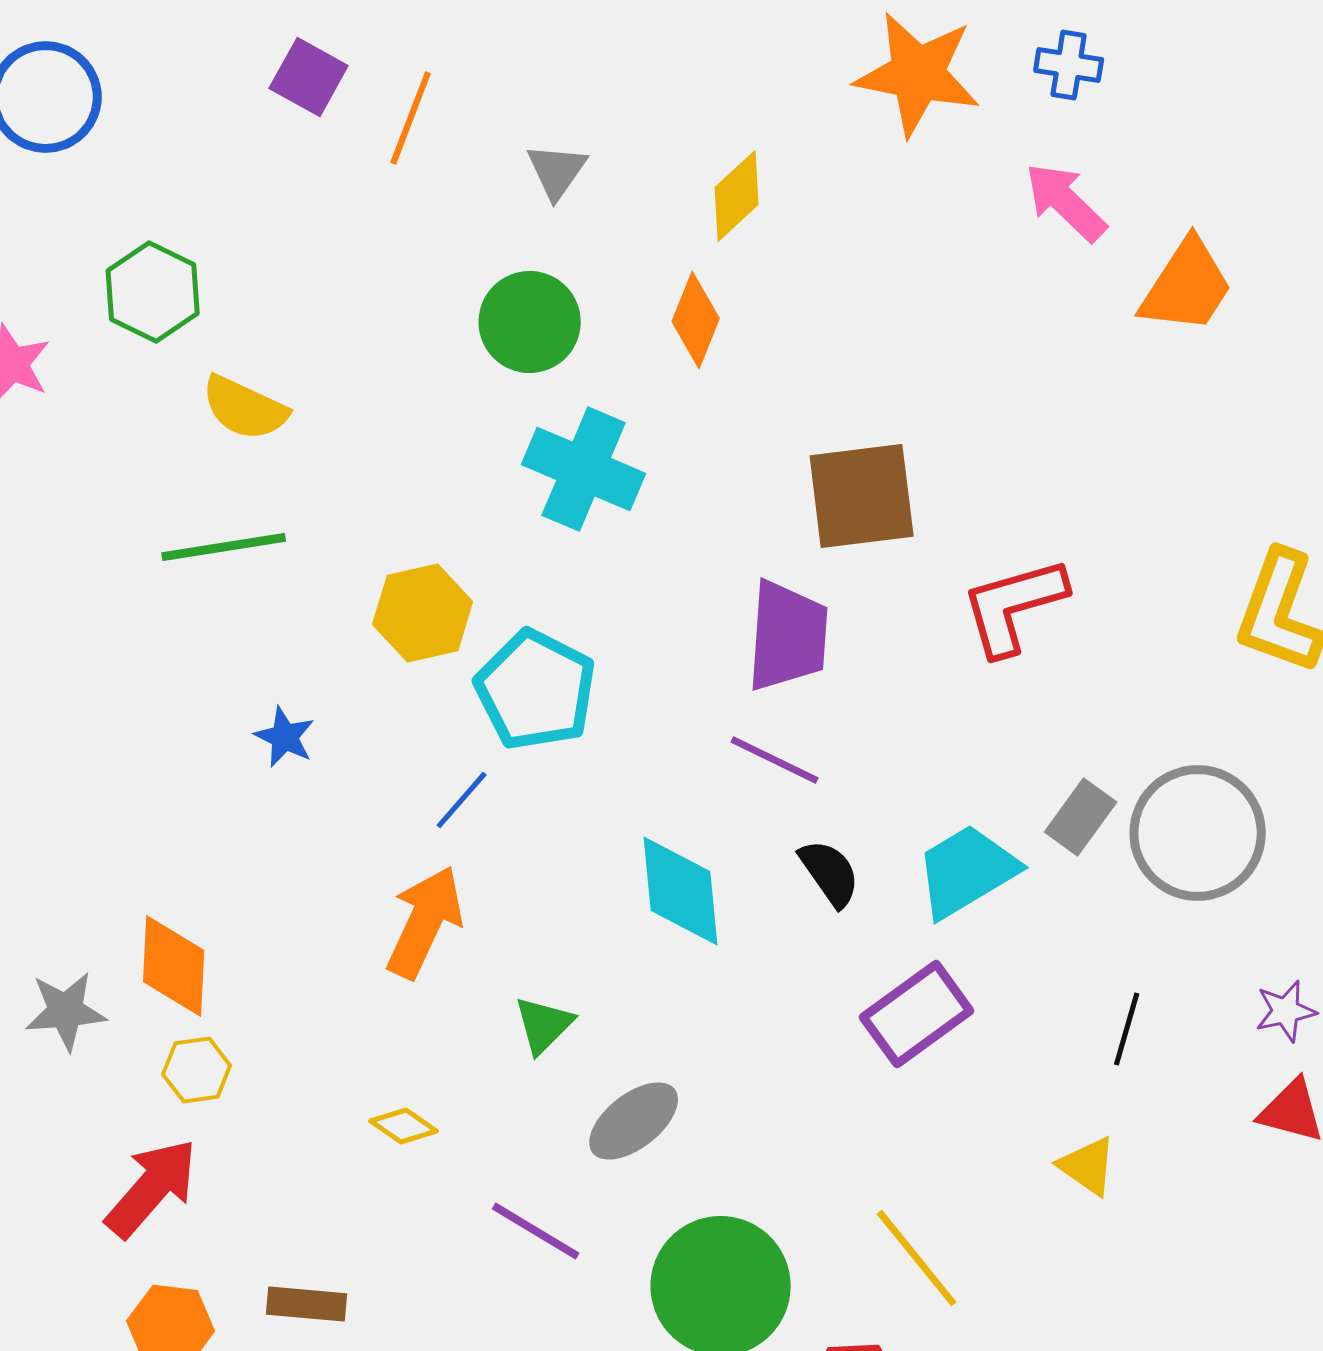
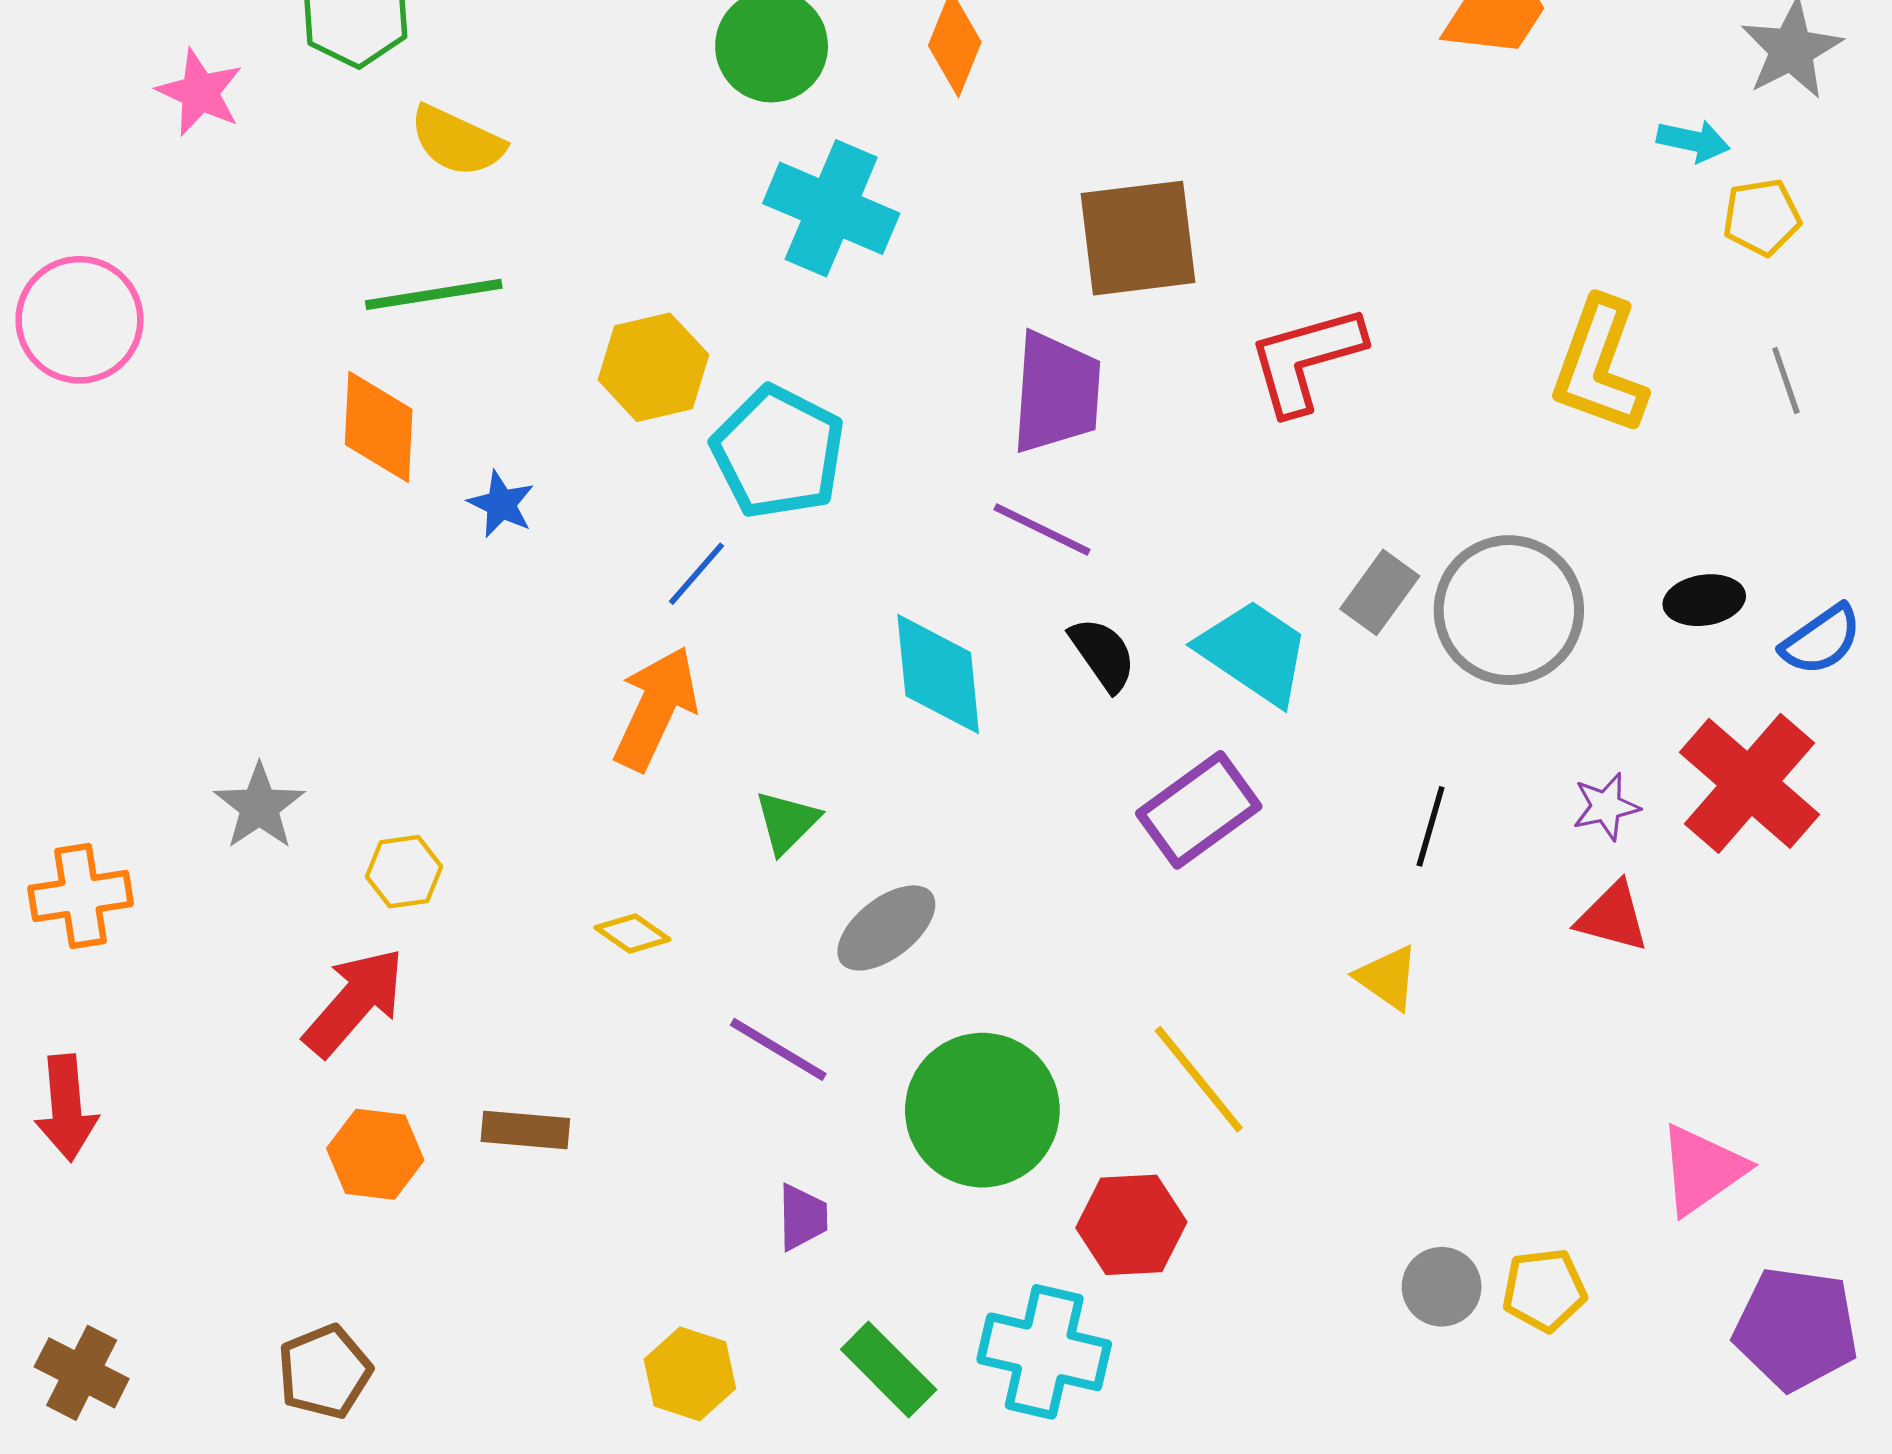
cyan trapezoid: (967, 871) -> (1254, 652), turned 65
orange diamond: (174, 966) -> (379, 427), moved
gray star: (66, 1011) -> (259, 807), turned -30

